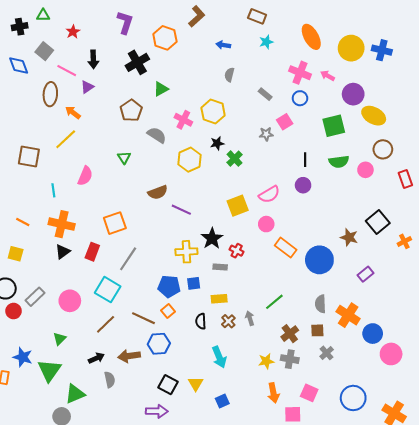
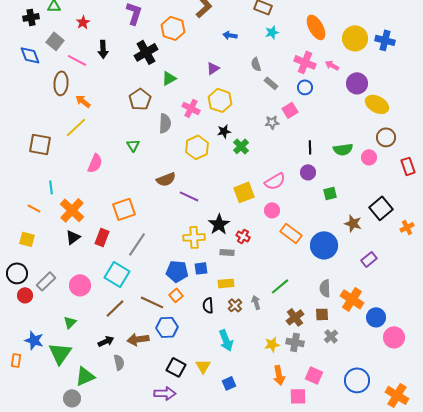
gray semicircle: (229, 75) -> (256, 64), moved, turned -32
purple triangle: (87, 87) -> (213, 68), moved
green square: (334, 126) -> (330, 193), moved, size x0.6
gray semicircle: (157, 135) -> (165, 123), turned 60
cyan line: (53, 190) -> (51, 187), moved
orange cross: (62, 224) -> (72, 210), turned 30

